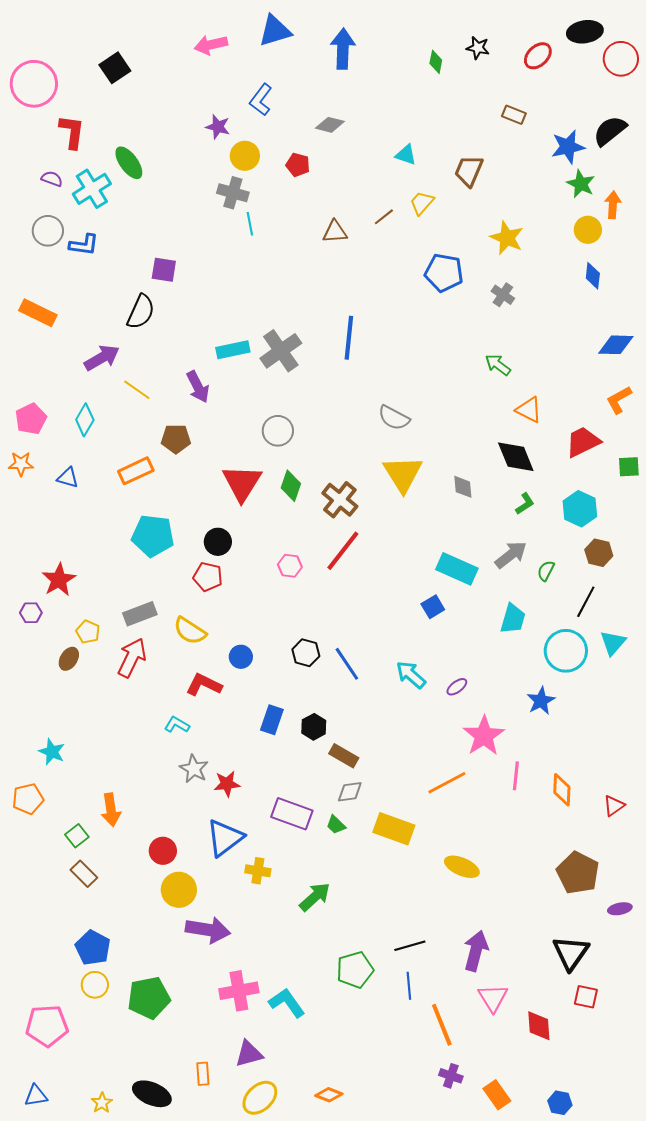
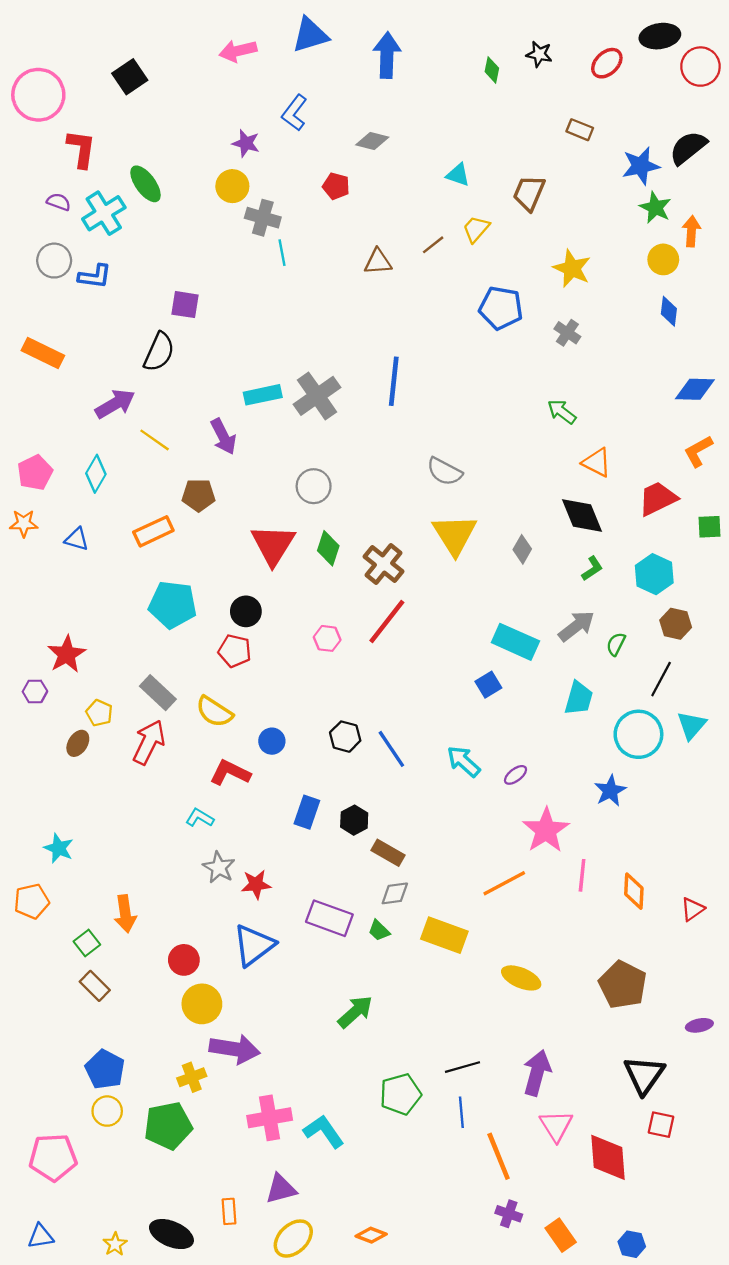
yellow circle: (245, 156) -> (232, 186), moved
gray diamond: (463, 487) -> (522, 549), turned 35
gray rectangle: (140, 614) -> (158, 693), turned 64
yellow cross: (258, 871) -> (192, 1077), moved, turned -30
brown pentagon: (578, 873) -> (623, 985), moved
red diamond: (539, 1026) -> (608, 1157), size x1.4

